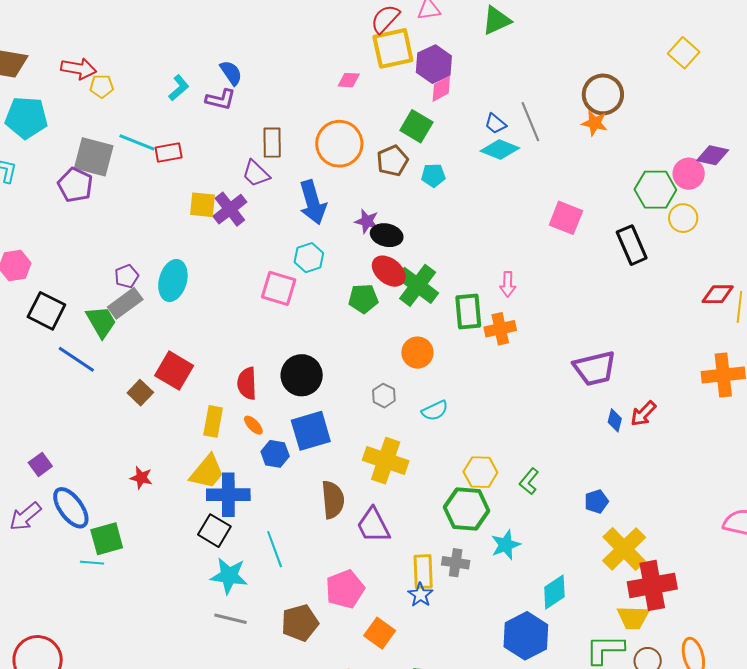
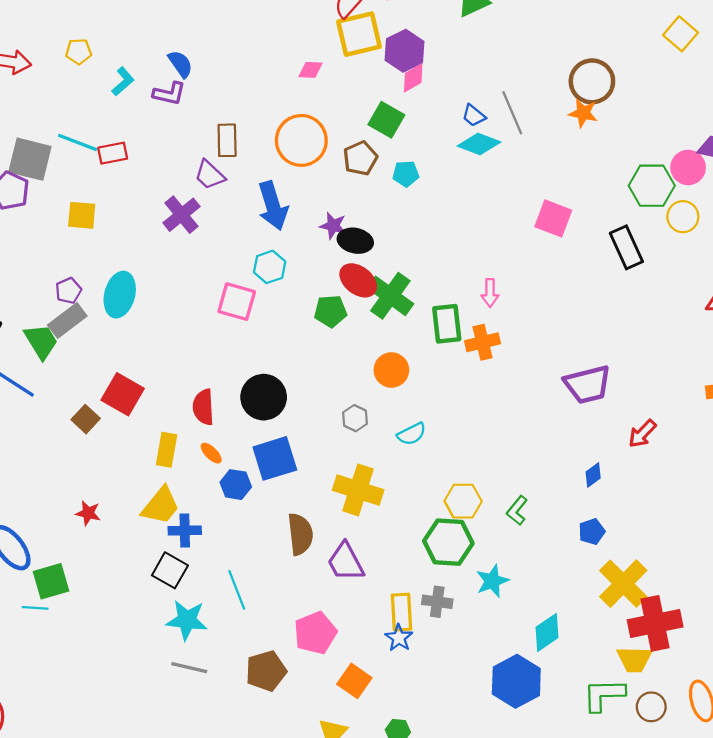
yellow pentagon: (102, 86) -> (79, 51), moved
yellow square: (203, 205) -> (82, 215), moved
blue diamond: (615, 420) -> (593, 475), moved, turned 40
blue cross: (228, 495) -> (185, 530), size x0.7

